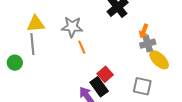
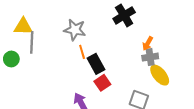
yellow triangle: (36, 24) -> (23, 26), moved
black rectangle: (99, 87) -> (96, 64), moved

